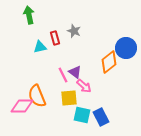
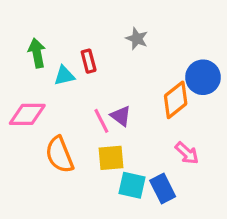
green arrow: (29, 15) -> (37, 53), moved
gray star: (74, 31) -> (137, 39), moved
pink arrow: (84, 86) -> (187, 153), moved
pink diamond: (22, 106) -> (27, 114), moved

